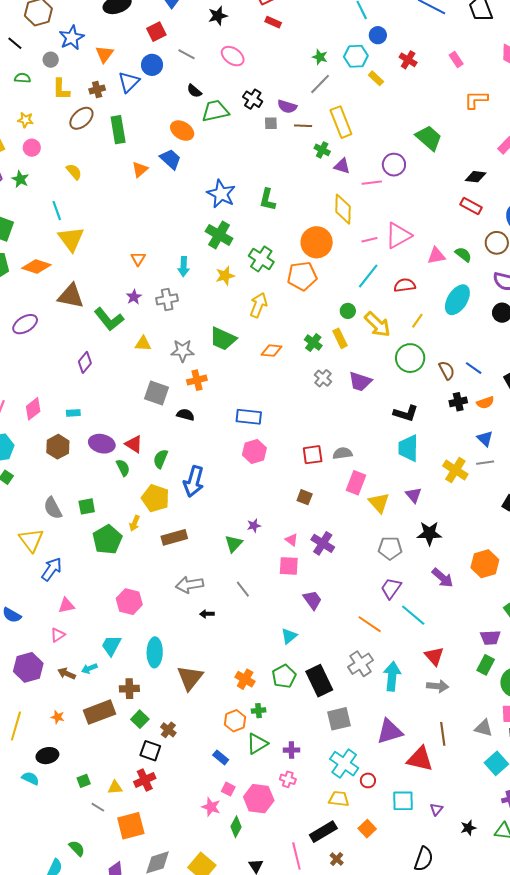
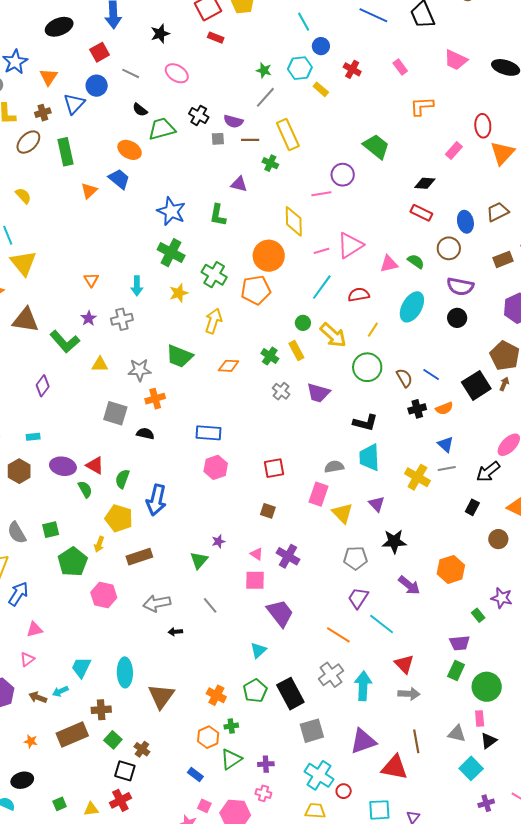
purple triangle: (342, 166) -> (239, 184), moved
gray semicircle: (343, 453) -> (334, 467), moved
purple trapezoid: (312, 600) -> (280, 613), size x1.4
pink hexagon: (129, 602) -> (104, 595), moved

